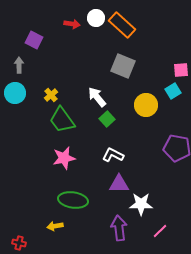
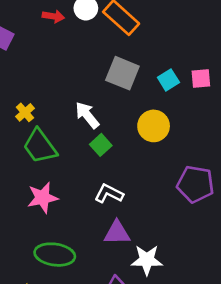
cyan square: (173, 91) -> (168, 80), moved

